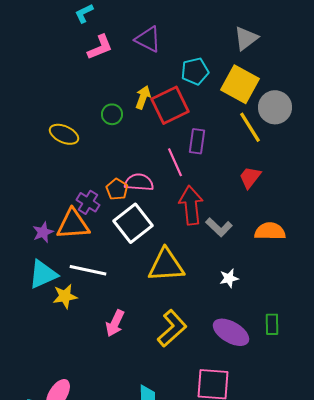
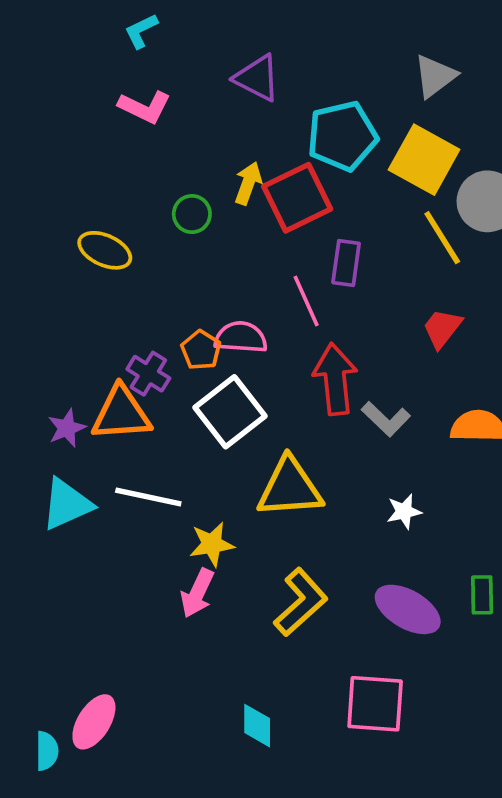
pink L-shape: (100, 47) -> (145, 107), moved, turned 48
cyan pentagon: (195, 71) -> (342, 136), size x1.4
yellow star: (65, 296) -> (212, 544), moved

